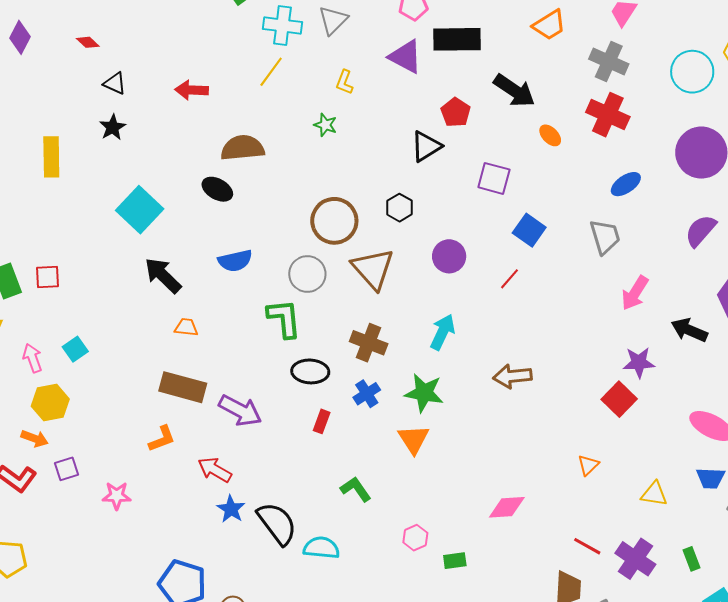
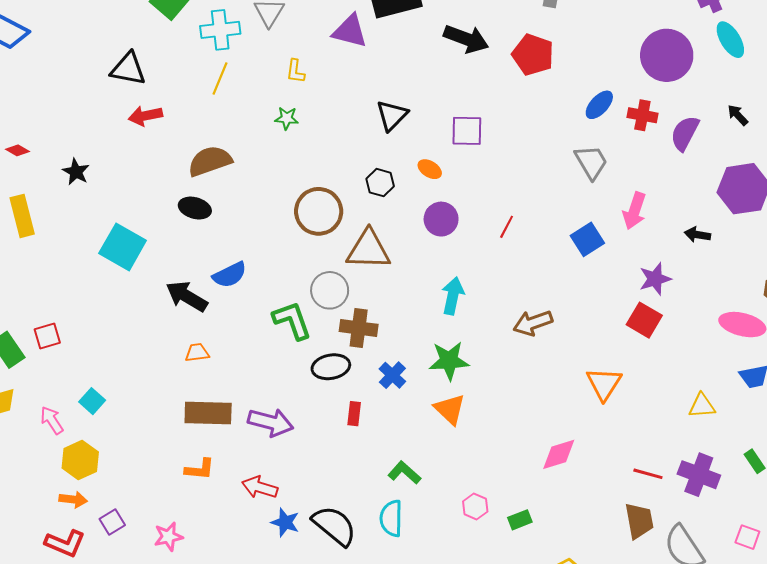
red diamond: (88, 42) -> (17, 150), moved
black triangle: (115, 83) -> (128, 69), moved, size x1.5
red pentagon: (456, 112) -> (533, 55), moved, size x1.4
red cross: (608, 115) -> (642, 115), moved, size x0.7
orange ellipse: (550, 135) -> (430, 169), moved
blue square: (529, 230) -> (587, 239), moved, turned 36
brown triangle: (373, 269) -> (368, 250), turned -33
gray circle: (307, 274) -> (330, 290), moved
black arrow: (163, 275) -> (187, 296), moved
black arrow: (689, 330) -> (697, 235), size x0.7
brown cross: (369, 343) -> (359, 328), moved
orange L-shape: (162, 439) -> (200, 469), turned 40
orange triangle: (588, 465) -> (604, 384), moved, size x1.6
cyan semicircle: (321, 548) -> (391, 518), moved, turned -81

